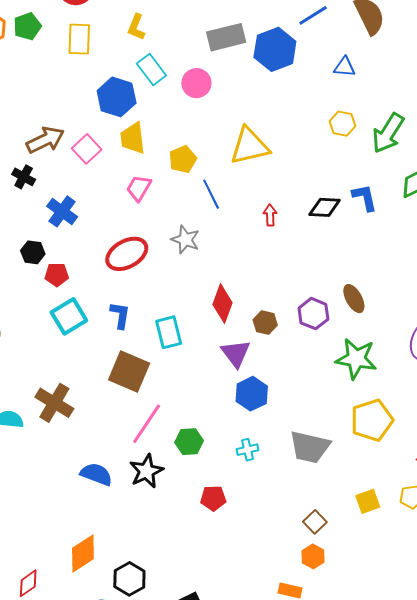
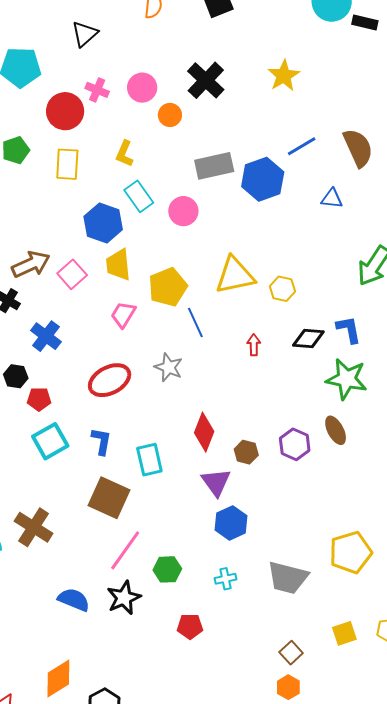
yellow hexagon: (342, 124) -> (282, 289), moved
yellow pentagon: (183, 159) -> (168, 287), size x1.4
green star: (356, 359) -> (347, 379), moved

